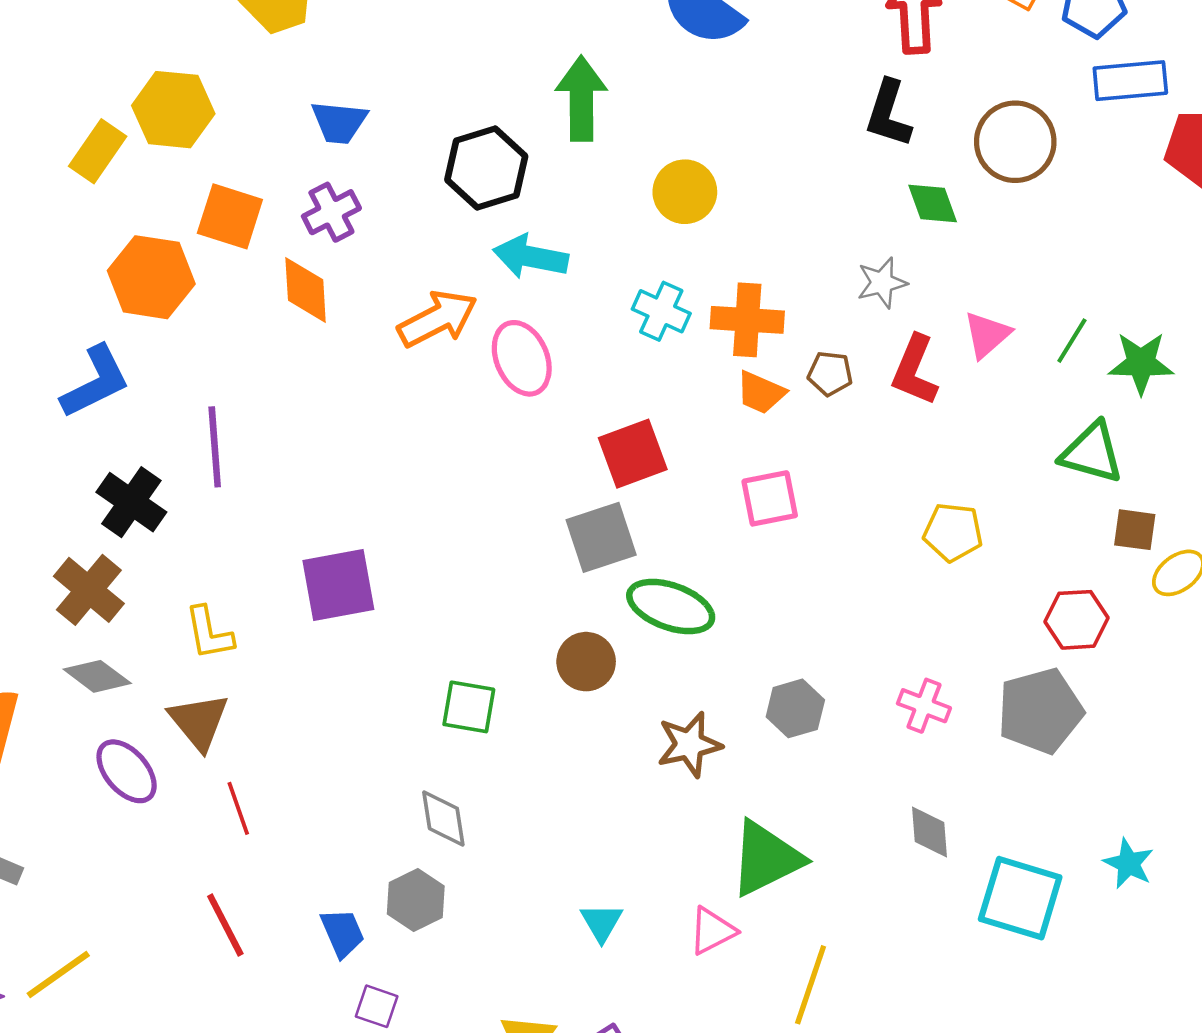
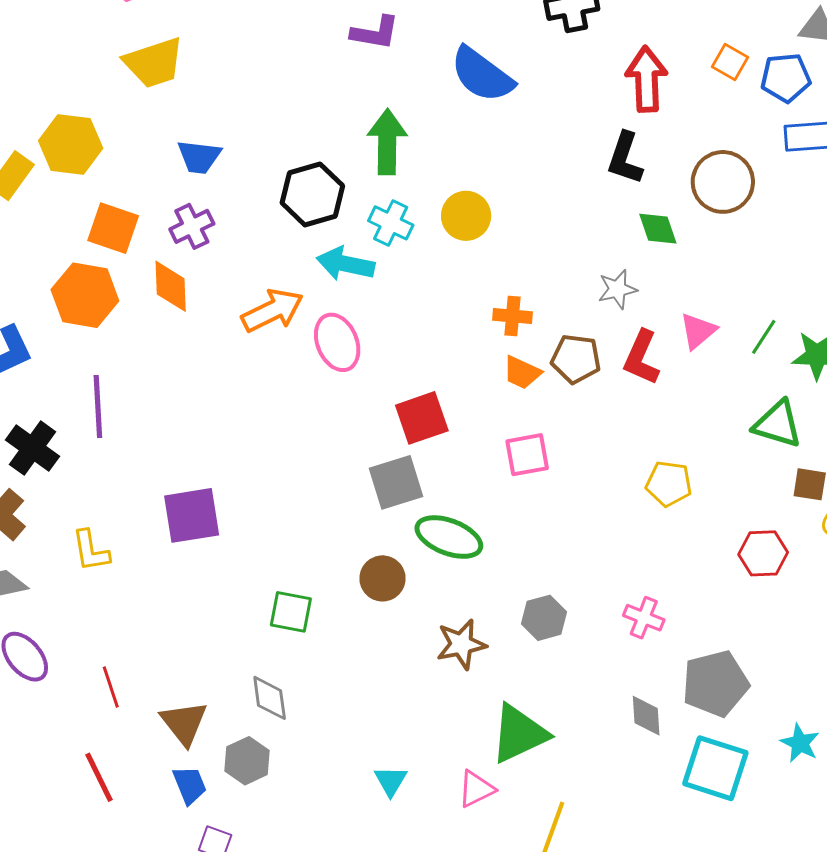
orange hexagon: (151, 277) -> (85, 295), moved
cyan cross: (661, 311) -> (391, 223), moved
orange cross: (747, 320) -> (512, 316), size x0.7
brown pentagon: (830, 373) -> (576, 359), size x1.4
gray pentagon: (1040, 711) -> (715, 684), moved
brown triangle: (199, 721) -> (184, 723), moved

